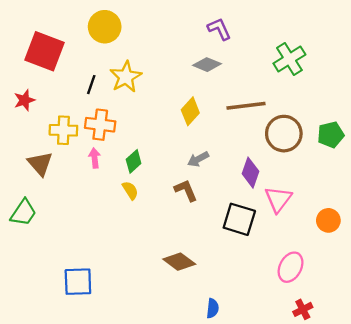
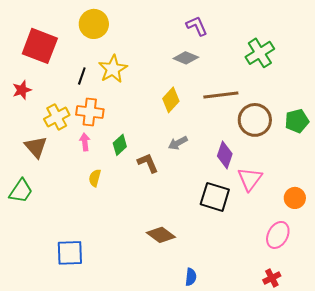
yellow cross: (63, 130) -> (57, 117), turned -30
yellow semicircle: (130, 190) -> (95, 178), moved, turned -132
brown L-shape: (186, 190) -> (148, 163), moved
pink ellipse: (291, 267) -> (278, 235), moved

